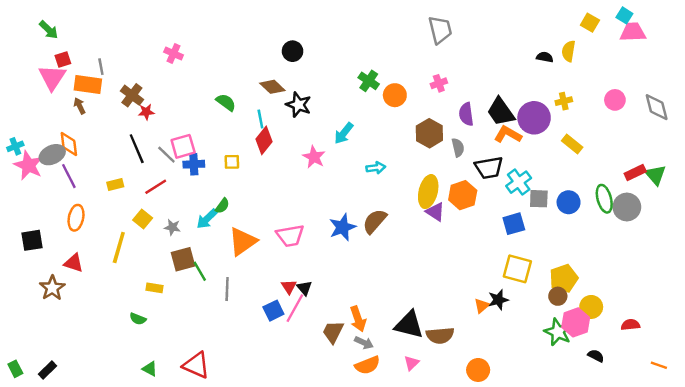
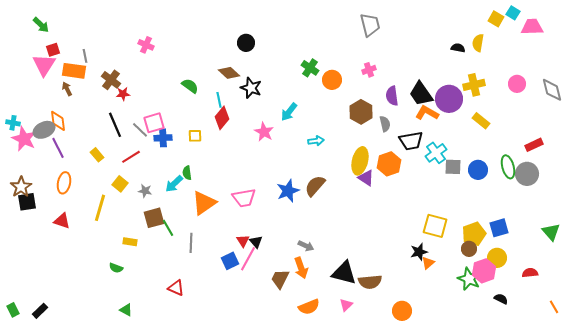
cyan square: (624, 15) -> (513, 13), moved
yellow cross: (564, 101) -> (474, 85), size x1.5
cyan cross: (15, 146) -> (13, 123), turned 32
green triangle: (655, 175) -> (551, 232), moved
yellow rectangle: (115, 184) -> (97, 155), turned 64
green semicircle: (222, 206) -> (187, 173), turned 136
blue square: (514, 224) -> (499, 228), moved
brown star: (52, 288) -> (21, 187), moved
orange triangle: (482, 306) -> (428, 263), moved
gray arrow: (364, 343) -> (306, 246), moved
red triangle: (196, 365) -> (176, 288), moved, size x0.7
orange line: (659, 365) -> (554, 307), turned 40

